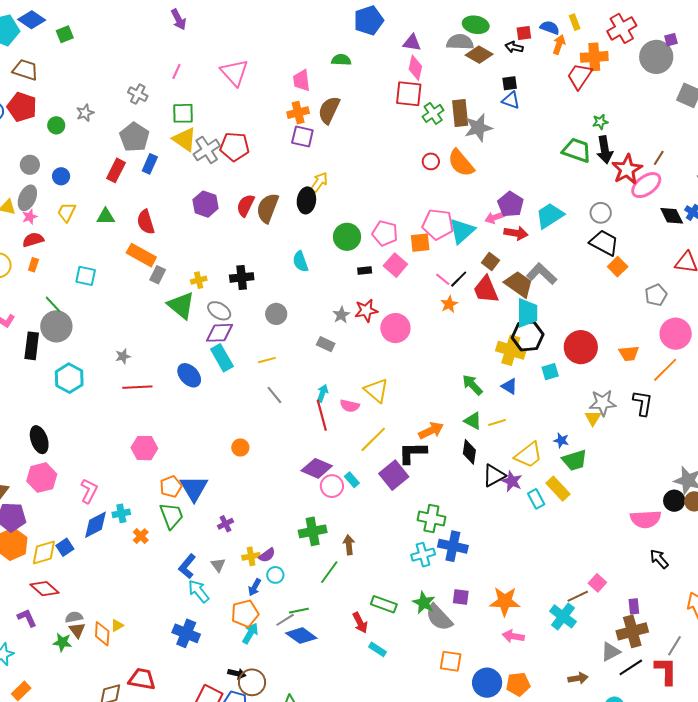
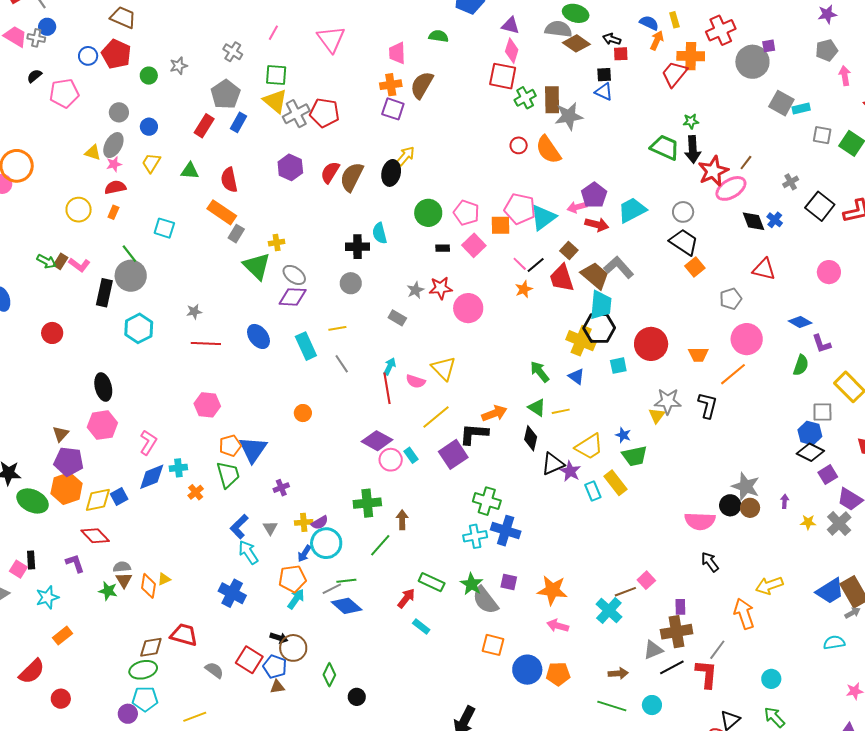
red square: (524, 33) -> (621, 54), moved
black cross: (242, 277) -> (358, 247), moved
cyan rectangle: (222, 358) -> (306, 346), moved
cyan circle: (275, 575) -> (326, 543), size x1.8
red arrow: (360, 623) -> (406, 598), turned -120

